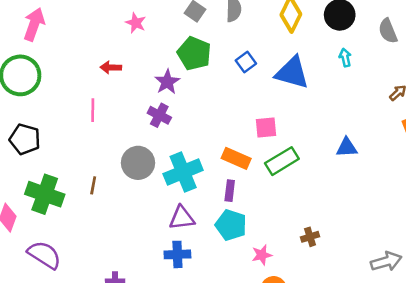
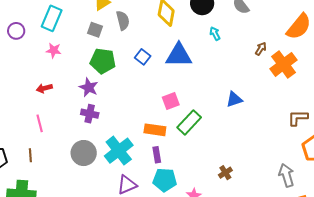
brown line: (93, 185) -> (30, 155), moved
gray arrow: (386, 261) -> (286, 175), turned -75

